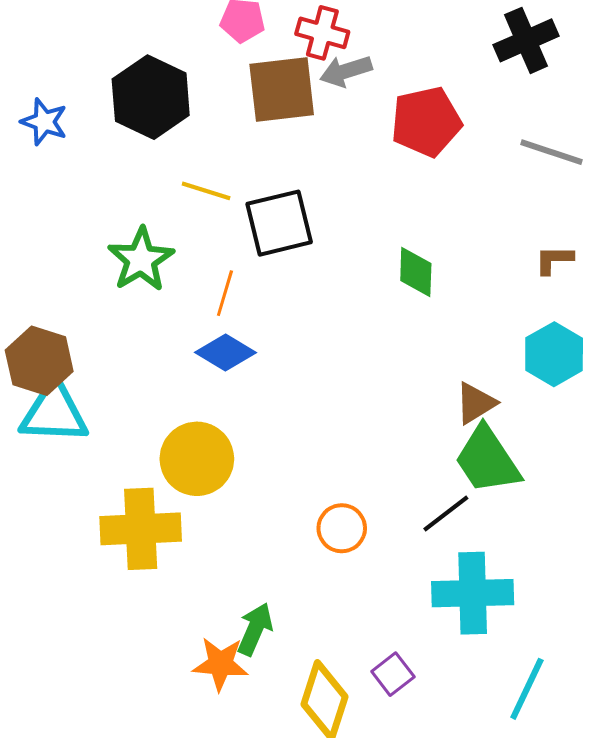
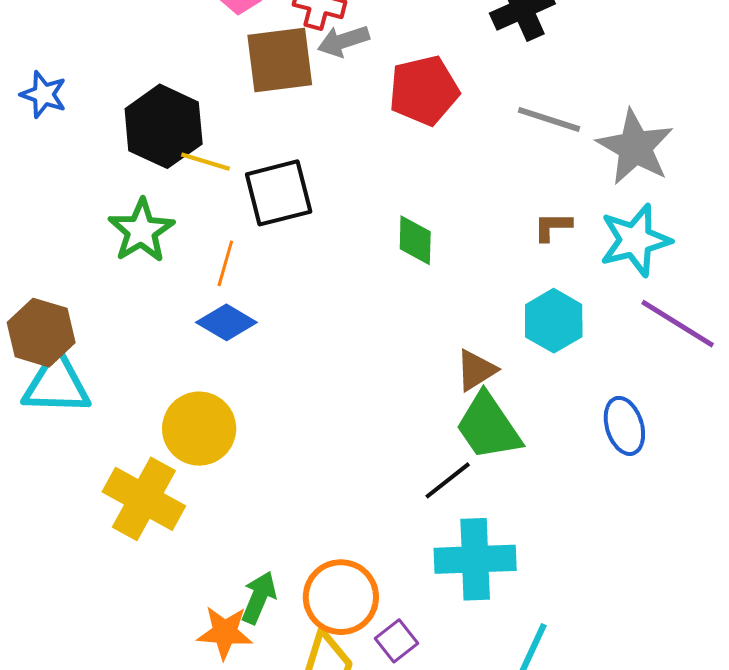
black hexagon: (151, 97) -> (164, 126), moved
orange circle: (342, 528) -> (341, 597), moved, size x1.5
yellow cross: (141, 529) -> (144, 499), turned 32

